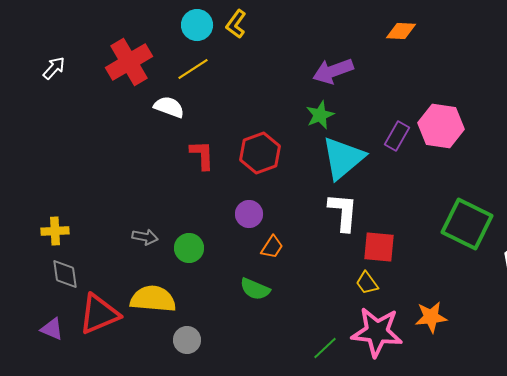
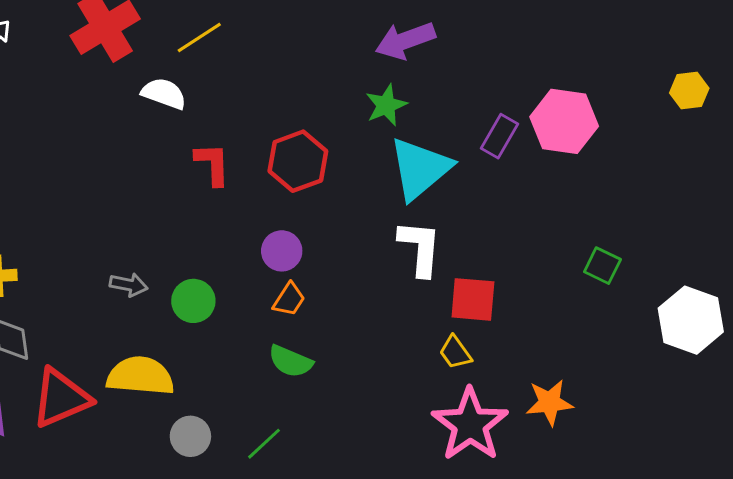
green square: (467, 224) -> (602, 266), size x0.5
orange trapezoid: (272, 247) -> (289, 299), moved
pink star: (377, 332) -> (470, 425), turned 30
green line: (325, 348) -> (264, 444), moved

